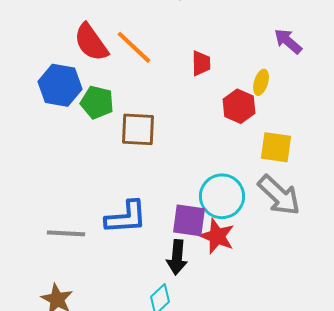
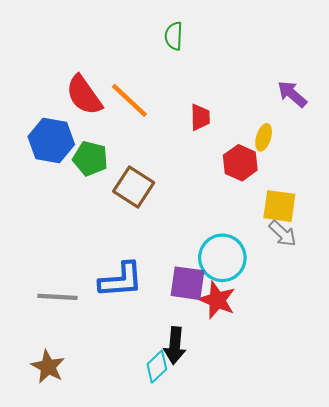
brown square: (138, 129) -> (134, 187), turned 30
gray arrow: (279, 195) -> (283, 234), moved, size x0.6
black arrow: (177, 257) -> (175, 346), moved

